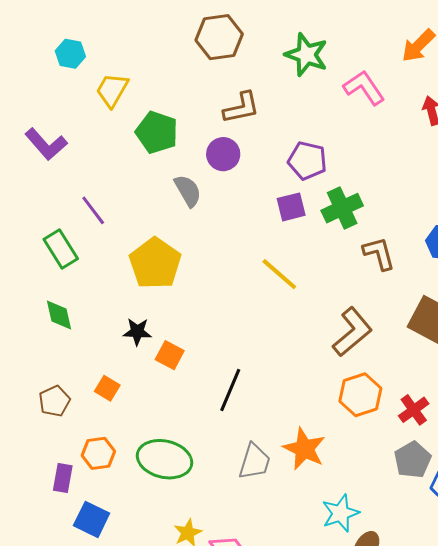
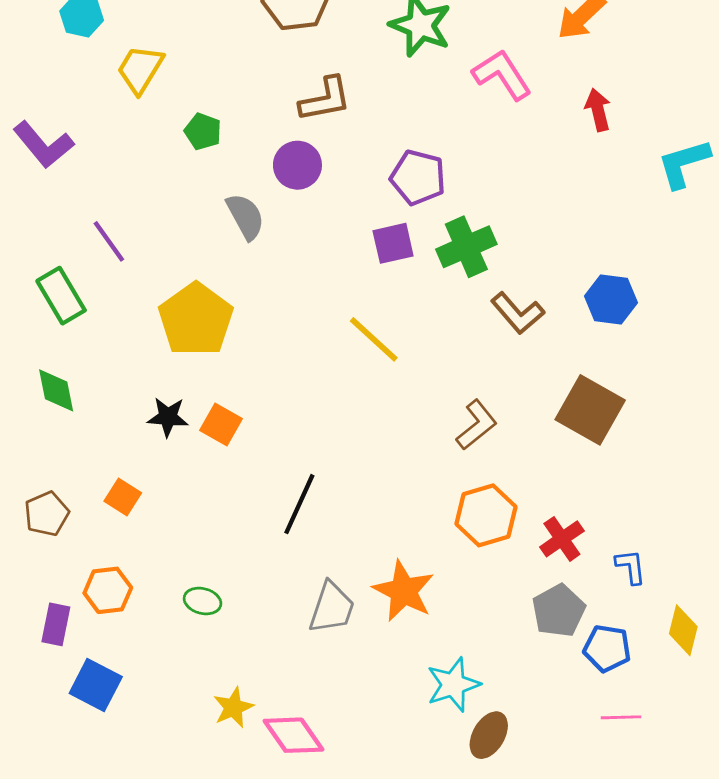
green pentagon: (157, 132) -> (203, 131), size x0.6
brown L-shape: (379, 253) -> (518, 313), turned 153
brown L-shape: (352, 332) -> (477, 425), size x0.7
orange square: (170, 355) -> (221, 425), moved
green ellipse: (165, 459) -> (202, 601), size x0.5

